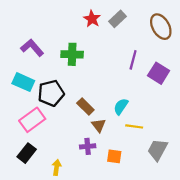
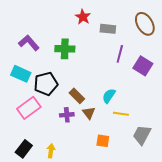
gray rectangle: (118, 19) -> (108, 29), moved, turned 49
purple cross: (88, 146) -> (67, 115), moved
black rectangle: (27, 153) -> (24, 149), moved

